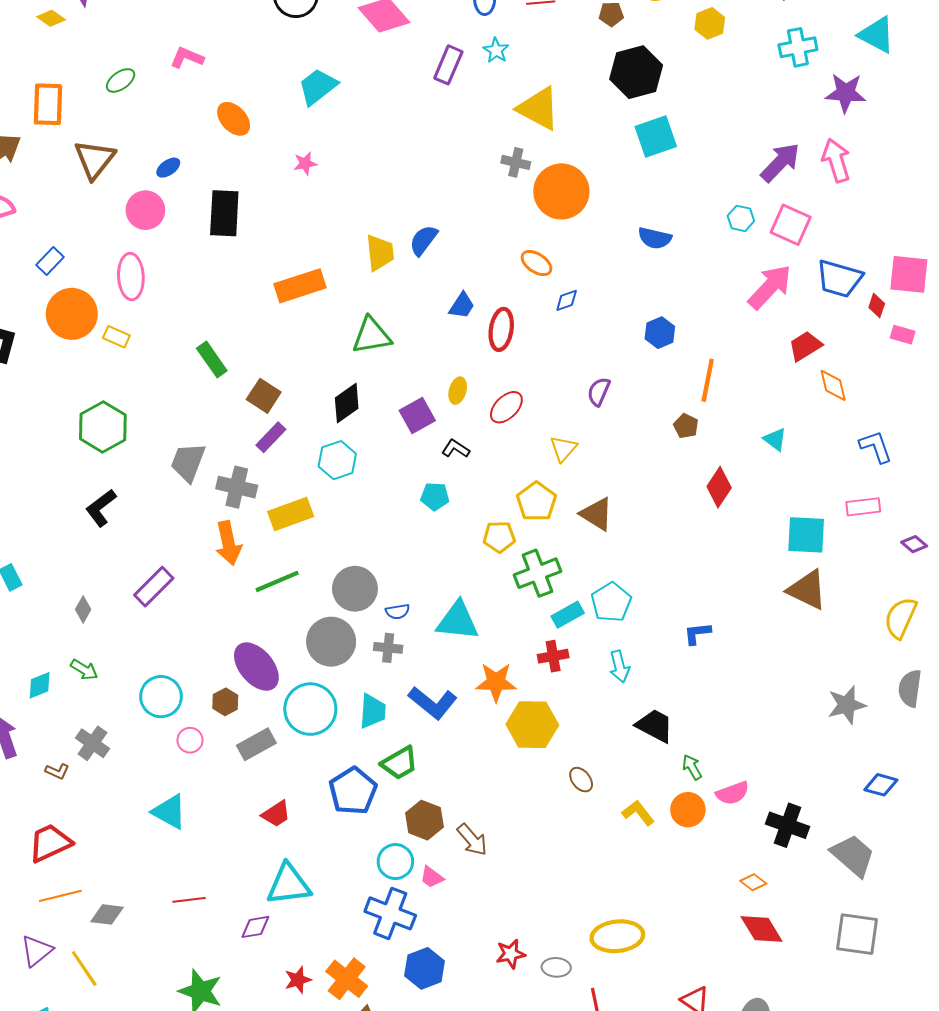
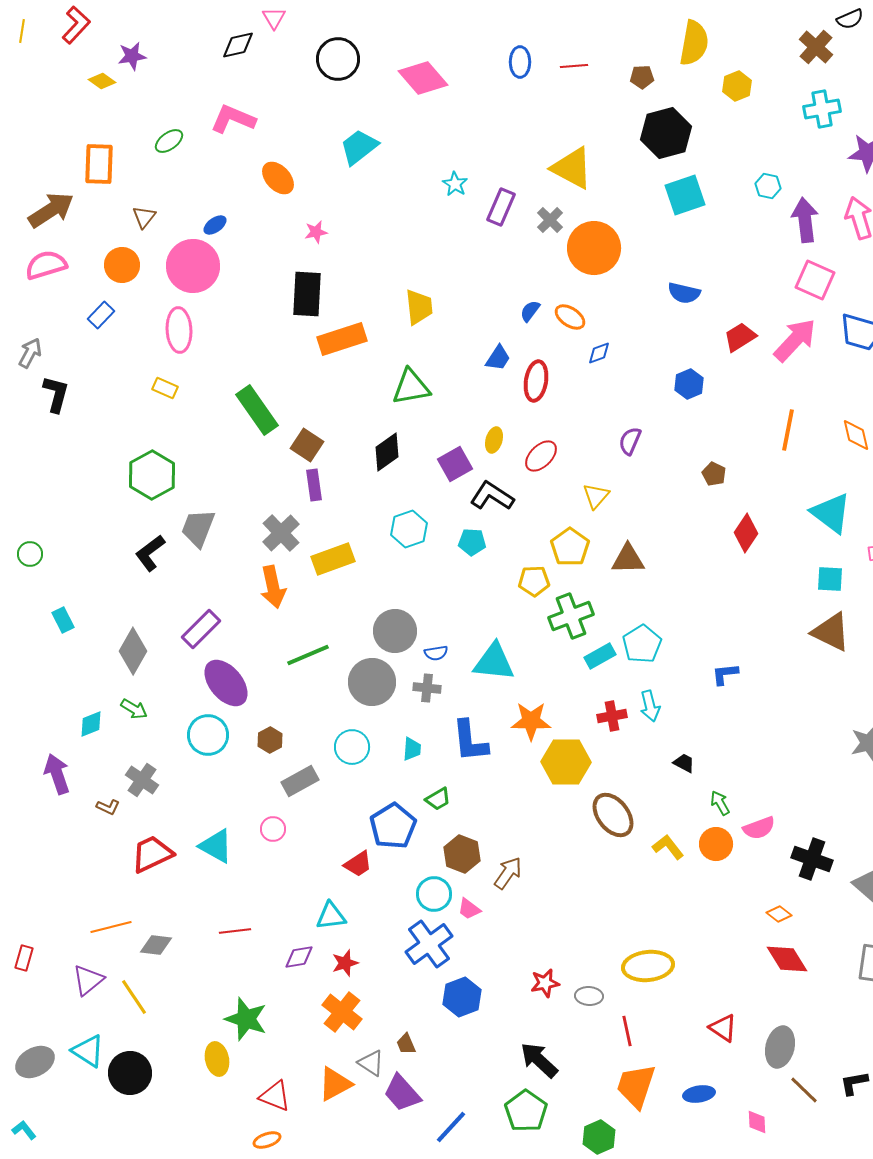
cyan star: (496, 50) -> (455, 184), moved
pink L-shape: (187, 58) -> (233, 119), size x1.4
purple rectangle: (448, 65) -> (501, 207), moved
brown triangle: (95, 159) -> (144, 217), size x0.6
gray cross: (516, 162) -> (550, 220), turned 32
purple arrow: (780, 162) -> (805, 220), turned -51
pink star: (305, 163) -> (316, 232), moved
pink circle: (145, 210) -> (193, 266), size x1.4
black rectangle: (224, 213) -> (307, 294), moved
cyan hexagon: (741, 218) -> (768, 186), moved
blue semicircle: (423, 240) -> (530, 311), moved, size x0.7
orange circle: (72, 314) -> (122, 265), moved, size x0.7
red trapezoid: (805, 346) -> (740, 337), moved
green rectangle: (212, 360) -> (257, 410), size x1.4
orange line: (708, 380) -> (788, 430), moved
purple rectangle: (271, 437) -> (314, 485), turned -52
cyan triangle: (775, 439) -> (831, 513), moved, size x1.8
black L-shape: (456, 449) -> (492, 496), size x1.6
cyan hexagon: (337, 460) -> (409, 529), moved
gray trapezoid: (188, 462) -> (198, 528), moved
gray cross: (237, 487) -> (281, 533), turned 33
brown triangle: (597, 514) -> (628, 559), turned -33
cyan square: (806, 535) -> (830, 579), size x0.7
green line: (277, 581) -> (308, 655), moved
gray diamond: (83, 609) -> (133, 651), size x1.8
red cross: (553, 656) -> (612, 716), moved
purple ellipse: (256, 667) -> (226, 683), moved
blue L-shape: (433, 703) -> (470, 741), turned 45
cyan circle: (310, 709) -> (352, 747), size x0.7
cyan trapezoid: (373, 711) -> (412, 749), size x0.7
black trapezoid: (655, 726) -> (684, 763), size x0.6
pink circle: (190, 740) -> (273, 829), moved
green trapezoid: (400, 763) -> (438, 799), size x0.7
brown ellipse: (581, 780) -> (613, 815), size x1.8
red trapezoid: (276, 814) -> (358, 864), moved
brown arrow: (472, 840) -> (508, 873), turned -104
red trapezoid: (50, 843) -> (152, 854), moved
cyan triangle: (289, 884) -> (331, 916), size x0.7
blue cross: (390, 913) -> (429, 944), turned 33
orange cross: (347, 979) -> (342, 1012), moved
red star: (298, 980) -> (345, 963), moved

